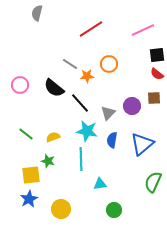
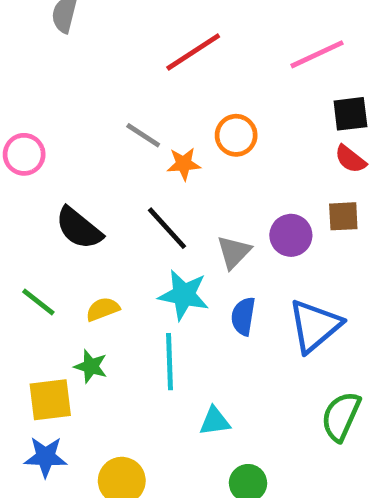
pink circle: (20, 85) -> (24, 154), moved
black semicircle: (54, 88) -> (79, 228), moved
blue star: (29, 199) -> (46, 457), turned 30

